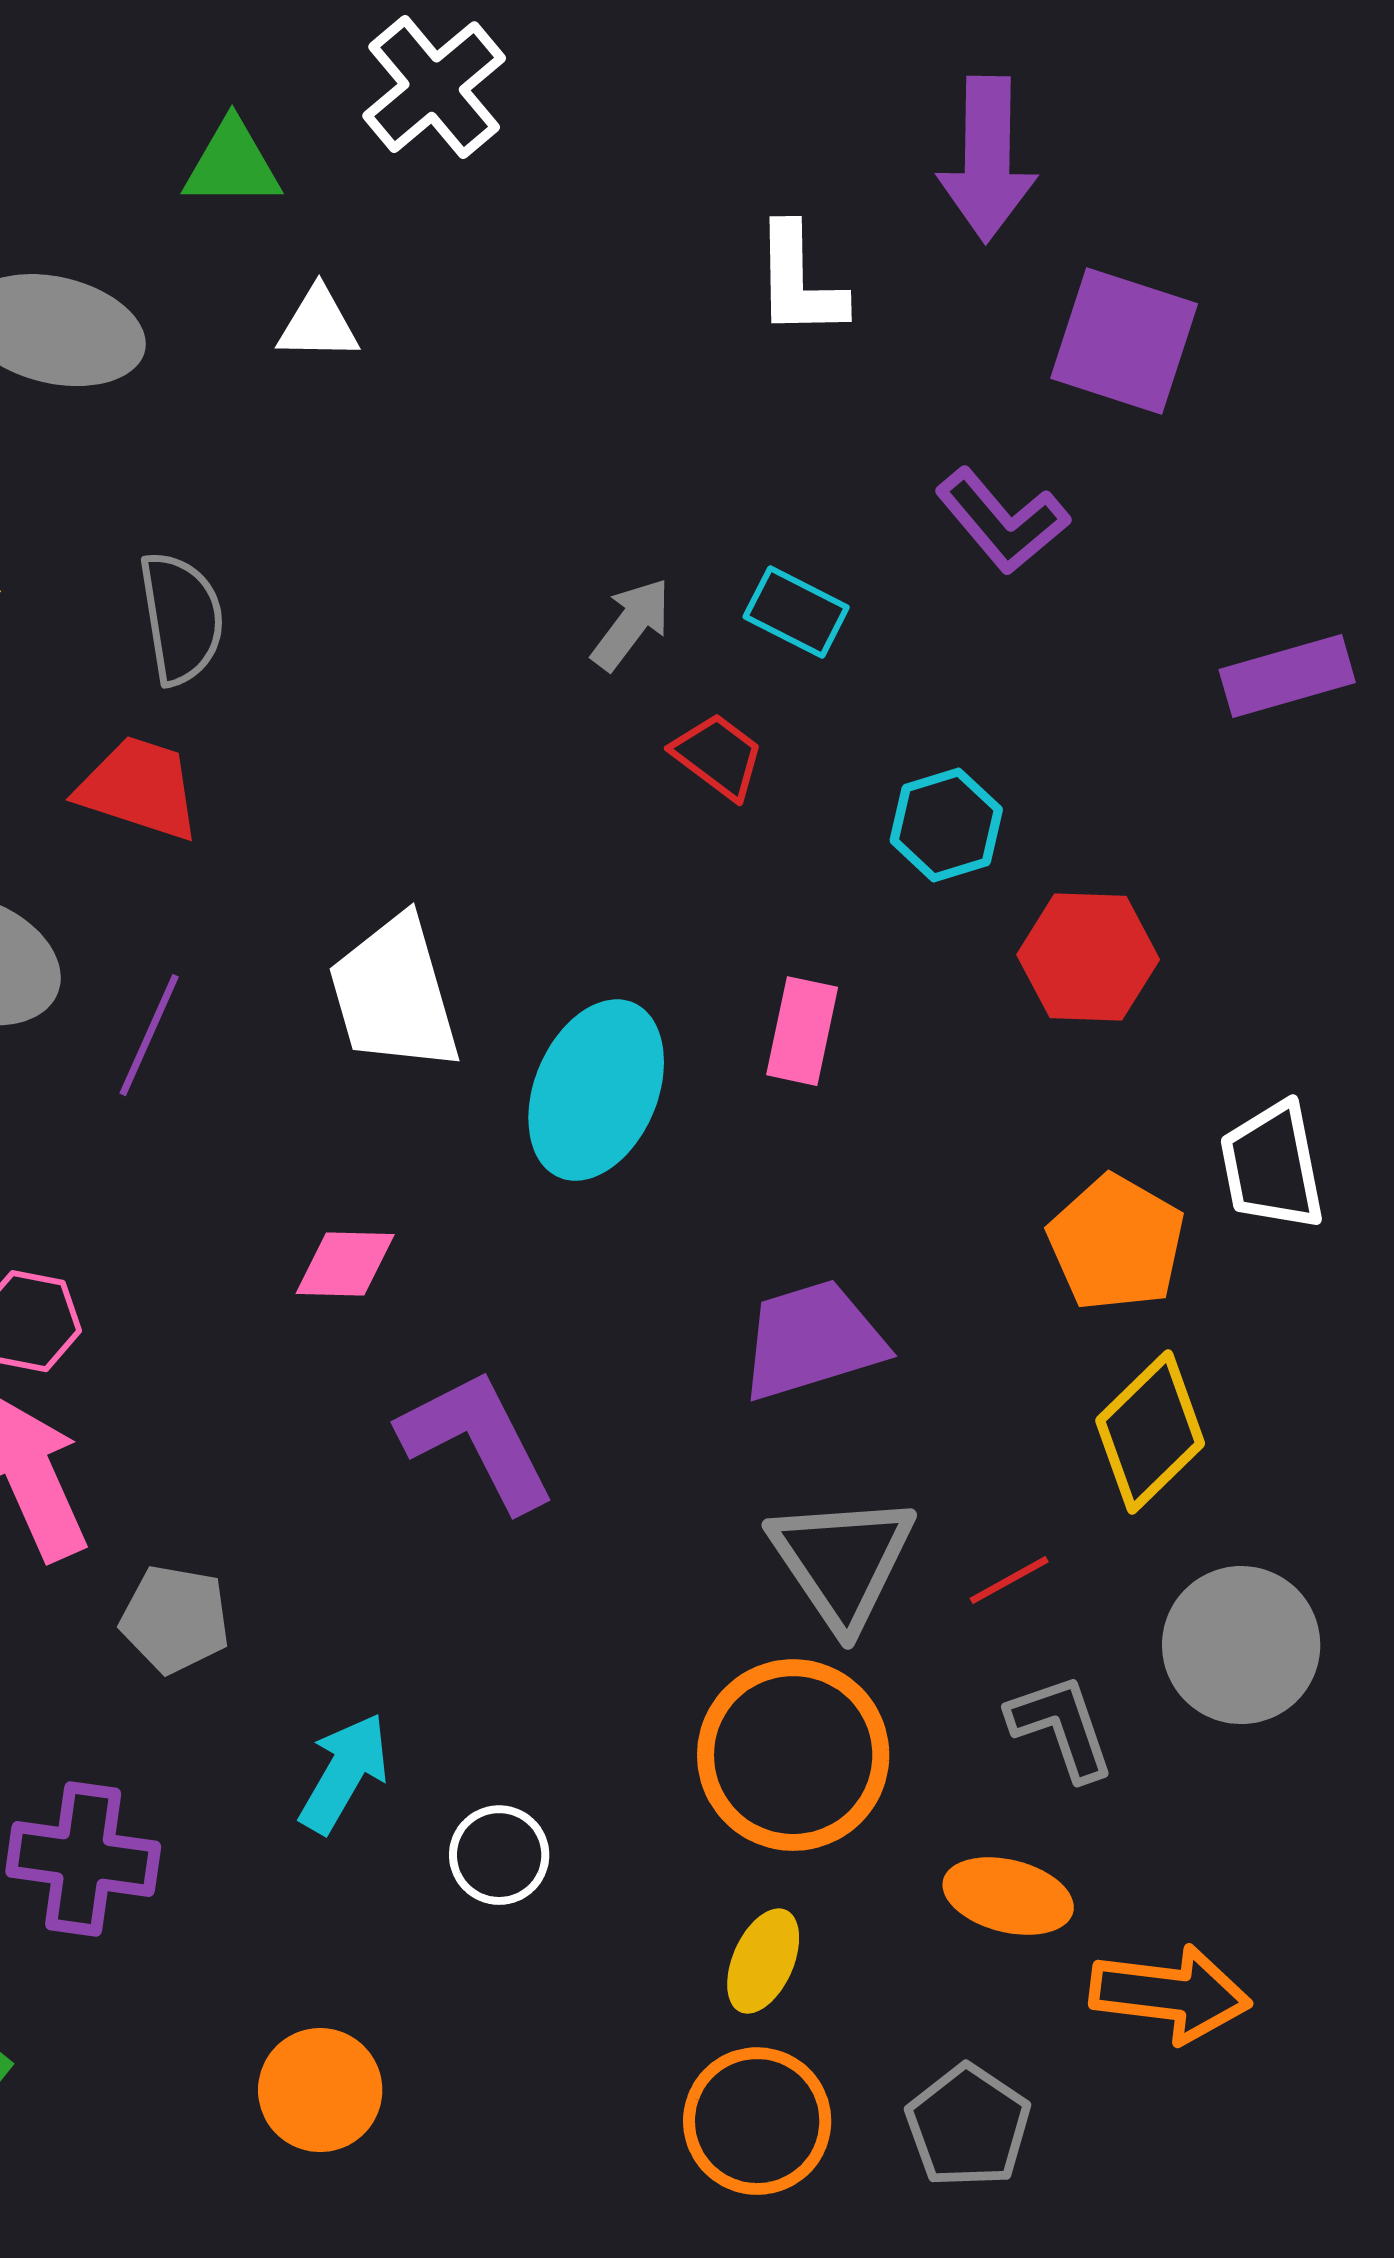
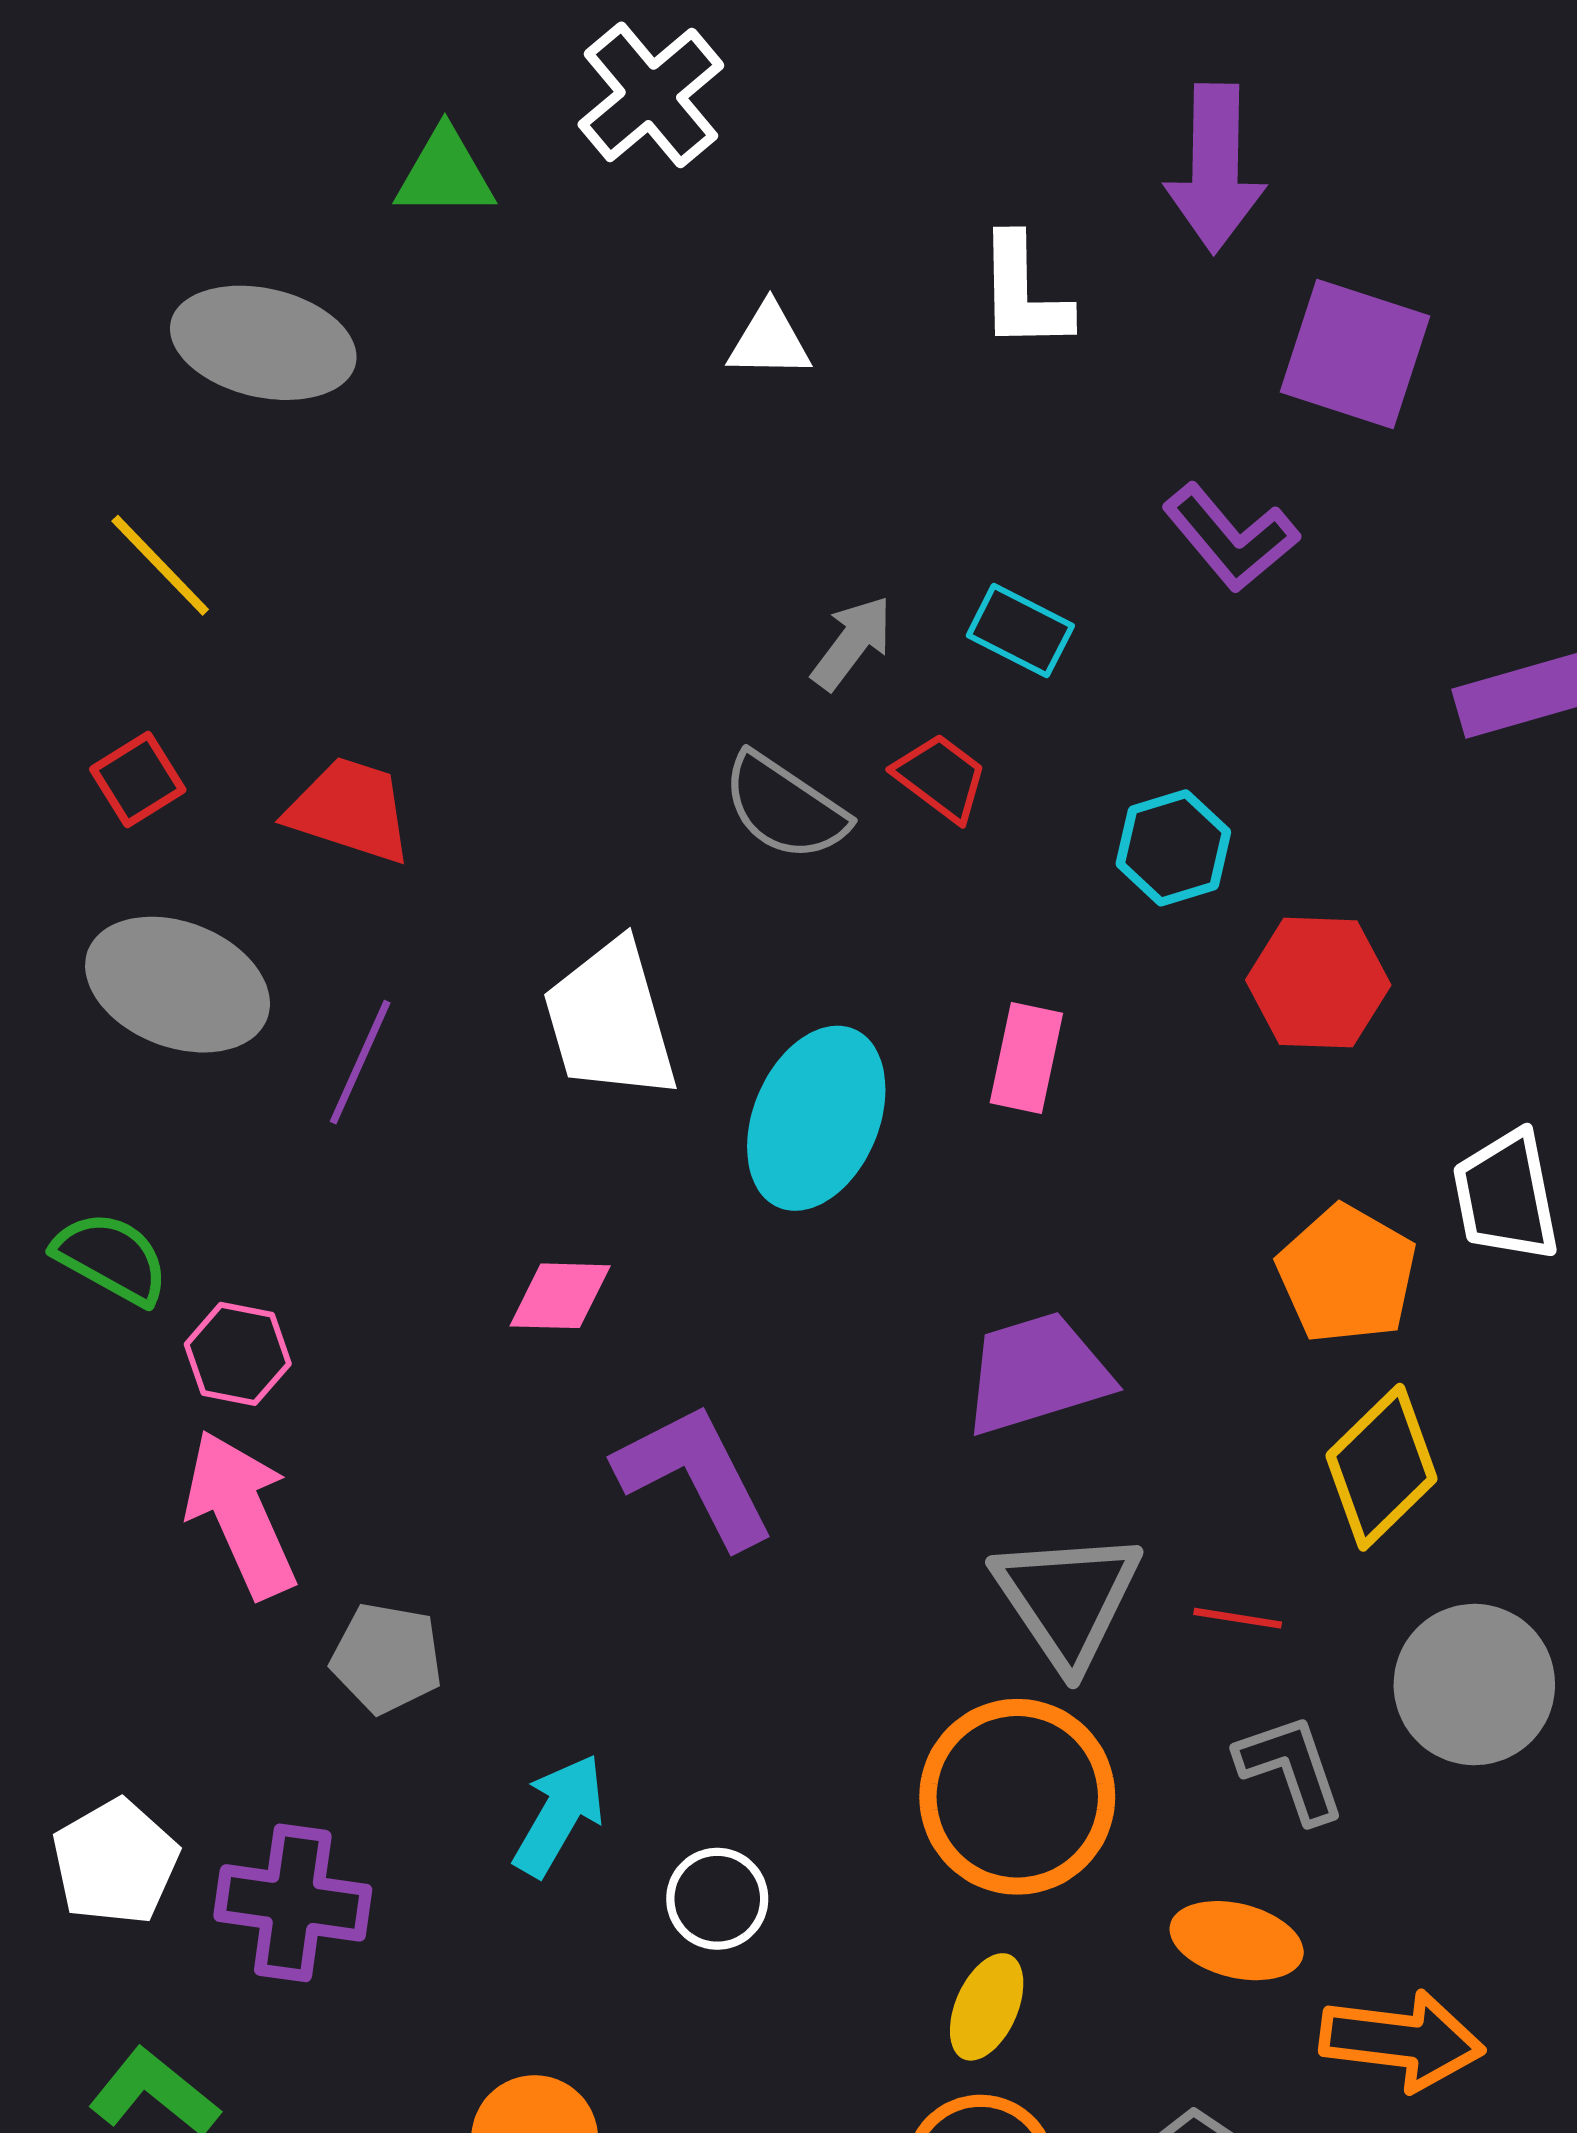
white triangle: (318, 324) -> (769, 341), moved
gray semicircle: (181, 618) -> (785, 807), moved, turned 133
red line: (1009, 1580) -> (1238, 1618), turned 38

